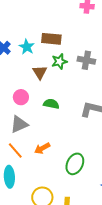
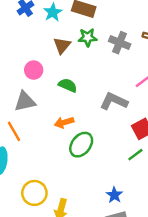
orange arrow: (42, 148) -> (64, 122), moved
green ellipse: (75, 164) -> (81, 145), moved

